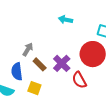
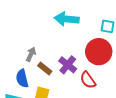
cyan arrow: (66, 20) -> (67, 19), size x1.6

